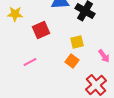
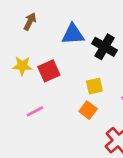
yellow star: (15, 14) -> (22, 66), moved

